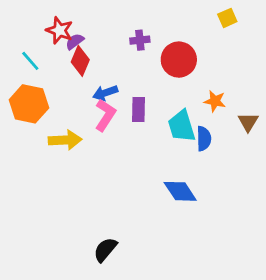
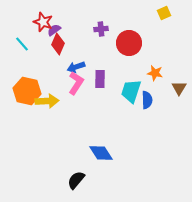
orange hexagon: (29, 104) -> (27, 91), moved
cyan trapezoid: (182, 126) -> (131, 91), turned 35
blue diamond: (180, 191) -> (101, 153), moved

